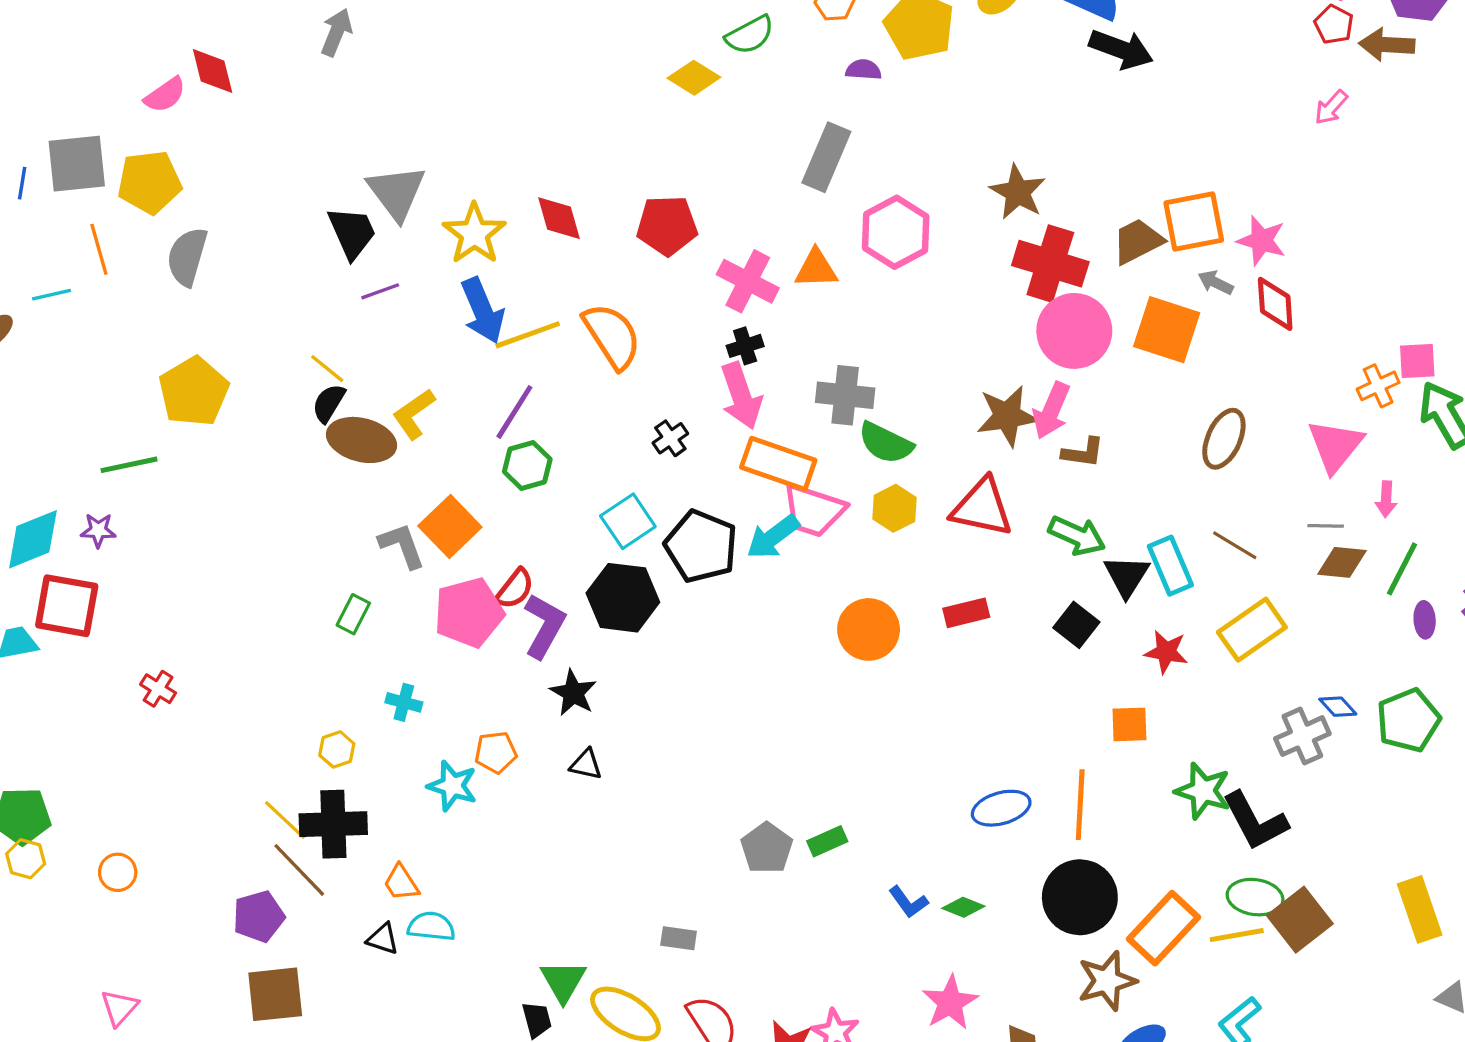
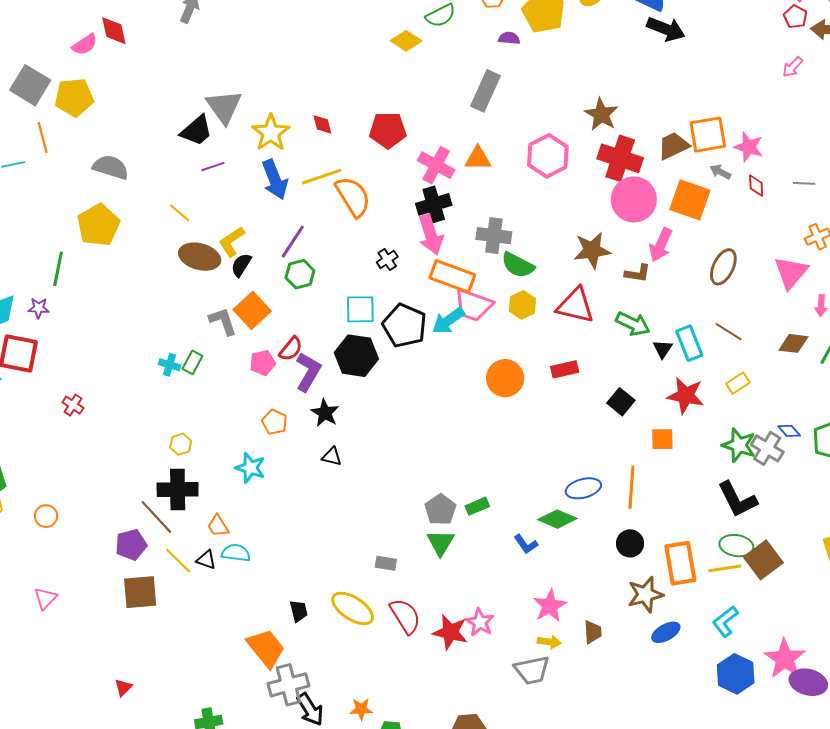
gray square: (77, 164) -> (30, 85), turned 36
red diamond: (559, 218) -> (322, 124), size x0.7
pink hexagon: (896, 232) -> (548, 156), moved
black trapezoid: (352, 233) -> (196, 131), turned 72
gray semicircle: (187, 257) -> (111, 167), moved, turned 90
red diamond: (1275, 304) -> (756, 186), size x0.7
yellow line: (528, 335) -> (322, 177), moved
black cross: (745, 346) -> (434, 204), size x1.6
black semicircle: (329, 403) -> (241, 265), moved
pink arrow: (1051, 411) -> (661, 245), moved
green line: (129, 465) -> (58, 269), turned -68
cyan square: (628, 521) -> (360, 309), turned 32
gray line: (1326, 526) -> (804, 183), moved
black triangle: (1127, 576) -> (663, 349), size x0.7
pink pentagon: (469, 613) -> (263, 363), size x0.6
black square: (1076, 625) -> (621, 402), moved
yellow rectangle: (1252, 630) -> (738, 383), size x0.6
red star: (1166, 652) -> (686, 396), size x1.4
cyan cross: (404, 702) -> (170, 365), moved
gray cross: (1302, 736) -> (767, 448), turned -36
orange pentagon: (496, 752) -> (274, 422), moved, turned 30
green star: (1203, 791) -> (739, 445), moved
yellow line: (285, 820) -> (178, 561), moved
black circle: (1080, 897) -> (630, 543), size x0.6
green diamond: (963, 907) -> (557, 519), moved, size x1.5
orange rectangle: (1163, 928) -> (680, 563), turned -54
green triangle: (563, 981) -> (441, 543), moved

